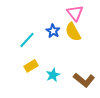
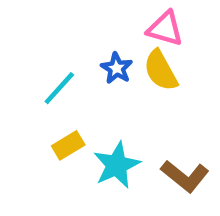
pink triangle: (75, 13) -> (165, 29), turned -36
cyan star: (53, 75) -> (117, 165), size x1.5

